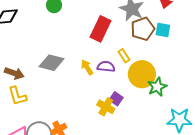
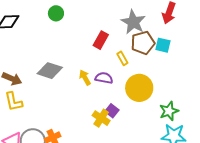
red rectangle: (100, 29) -> (101, 40), size x0.7
yellow rectangle: (124, 56) -> (122, 58), moved
green star: (157, 87) -> (169, 111), moved

